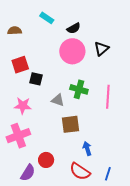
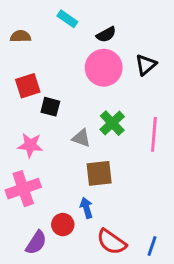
green cross: (79, 89) -> (112, 123), turned 30
blue arrow: (87, 148) -> (86, 208), moved

